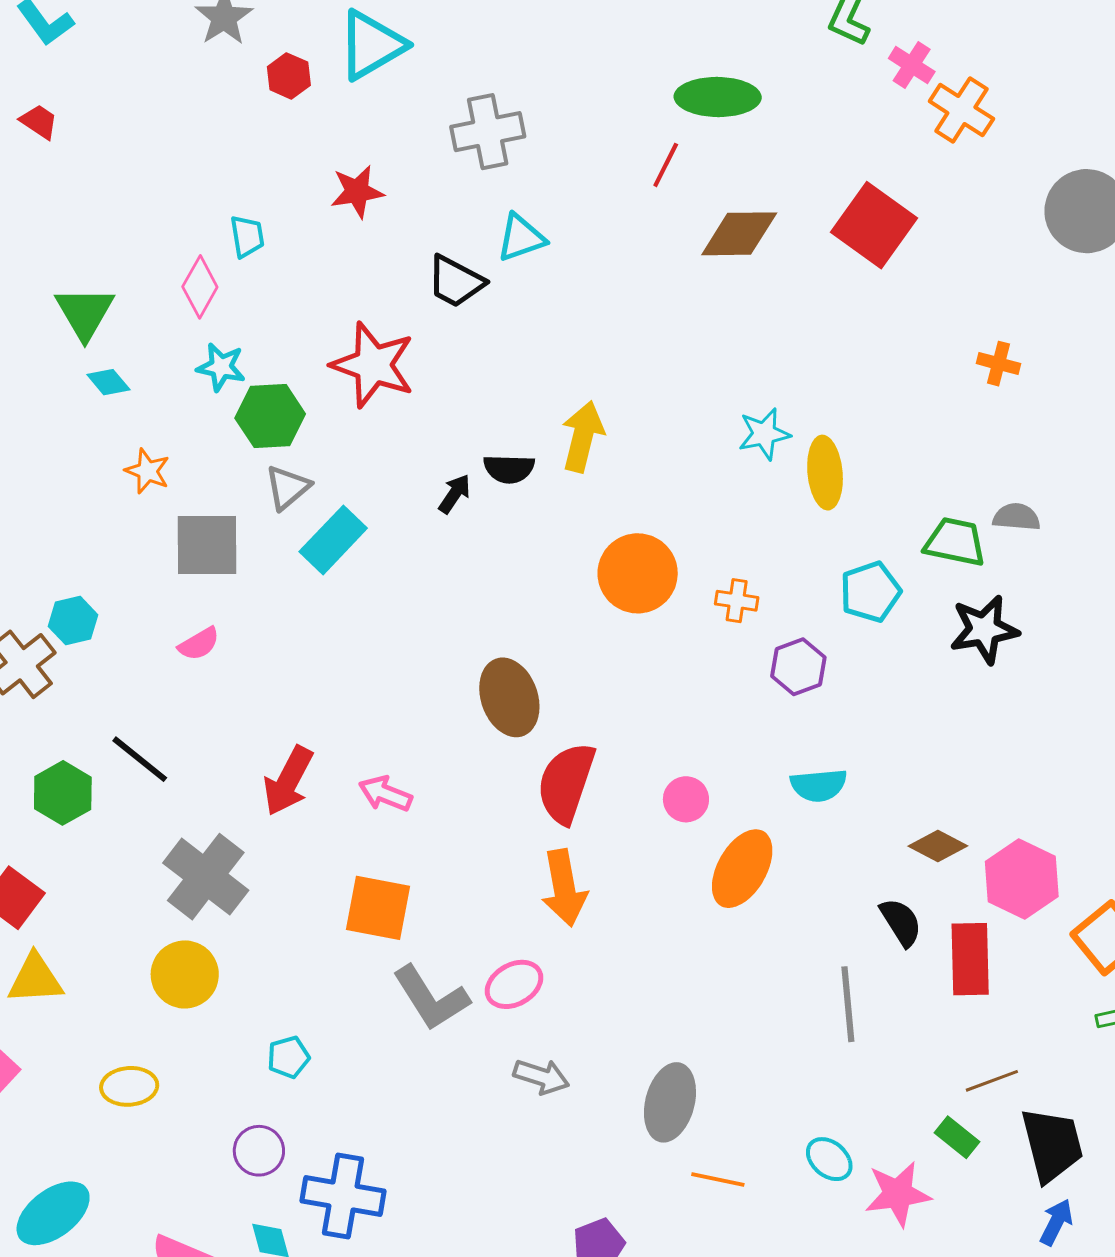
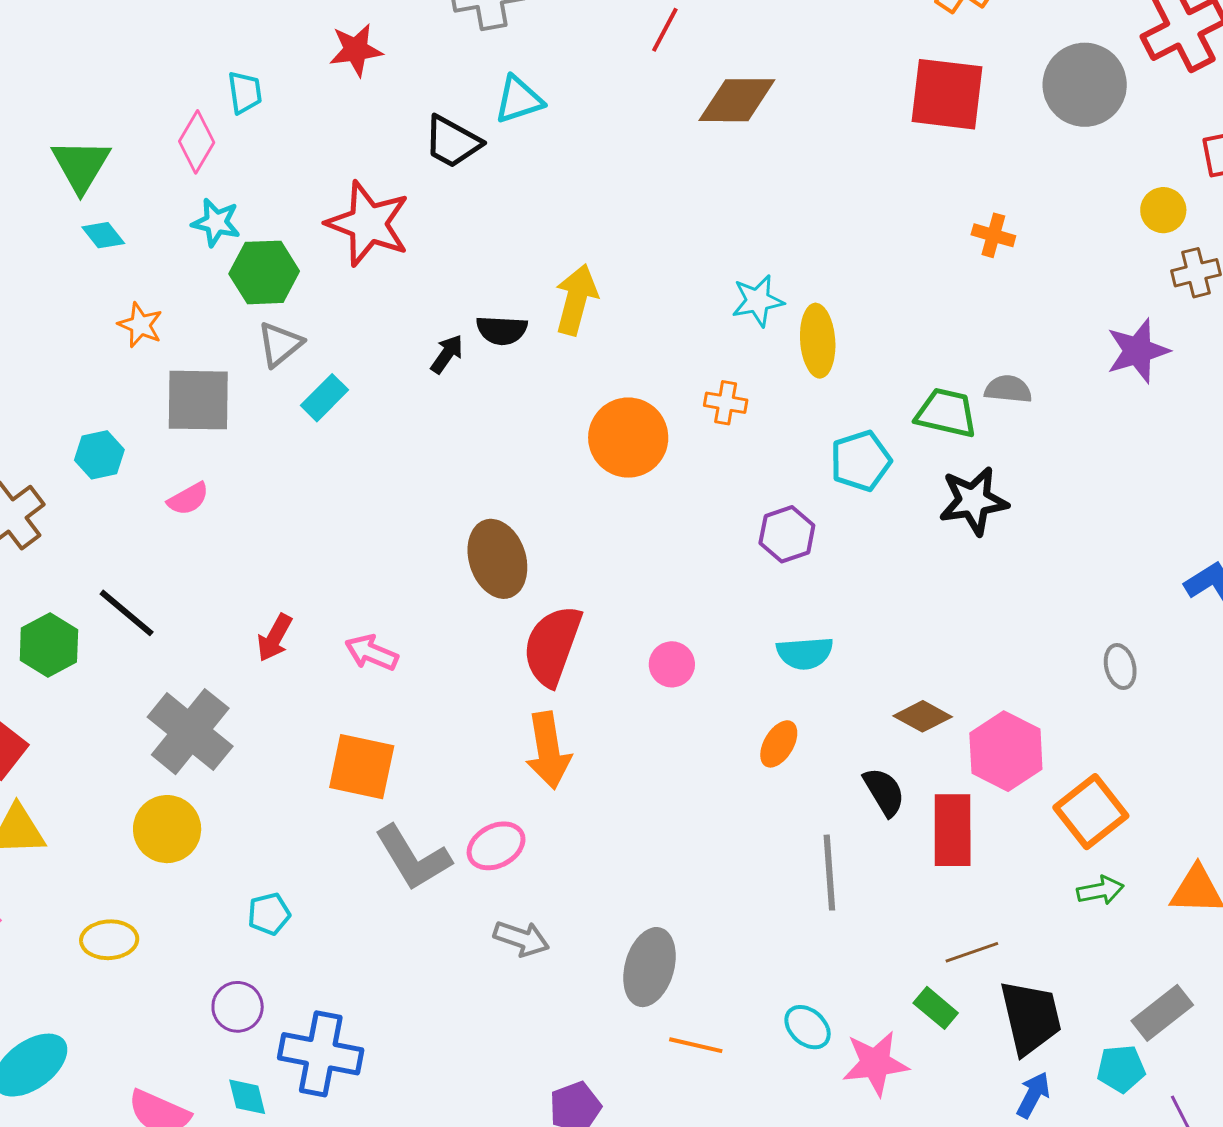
red square: (874, 225) -> (947, 94), moved, turned -30
cyan rectangle: (333, 540) -> (325, 398), size x0.7
orange cross: (737, 601) -> (726, 403), moved
cyan hexagon: (73, 621) -> (99, 455), moved
red arrow: (288, 781) -> (275, 638), size x0.7
orange ellipse: (742, 869) -> (779, 744), moved, size x0.6

